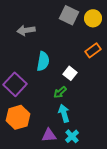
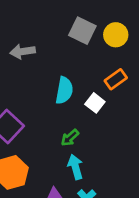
cyan semicircle: (43, 61) -> (64, 90), moved
white square: (70, 73) -> (95, 103), moved

